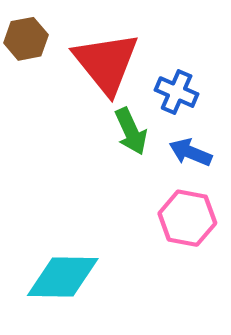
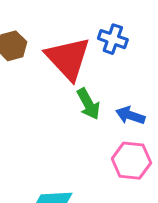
blue cross: (177, 92) -> (113, 39), moved

